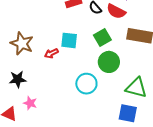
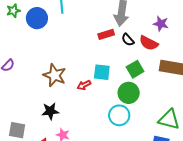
green circle: (109, 62) -> (129, 93), moved

